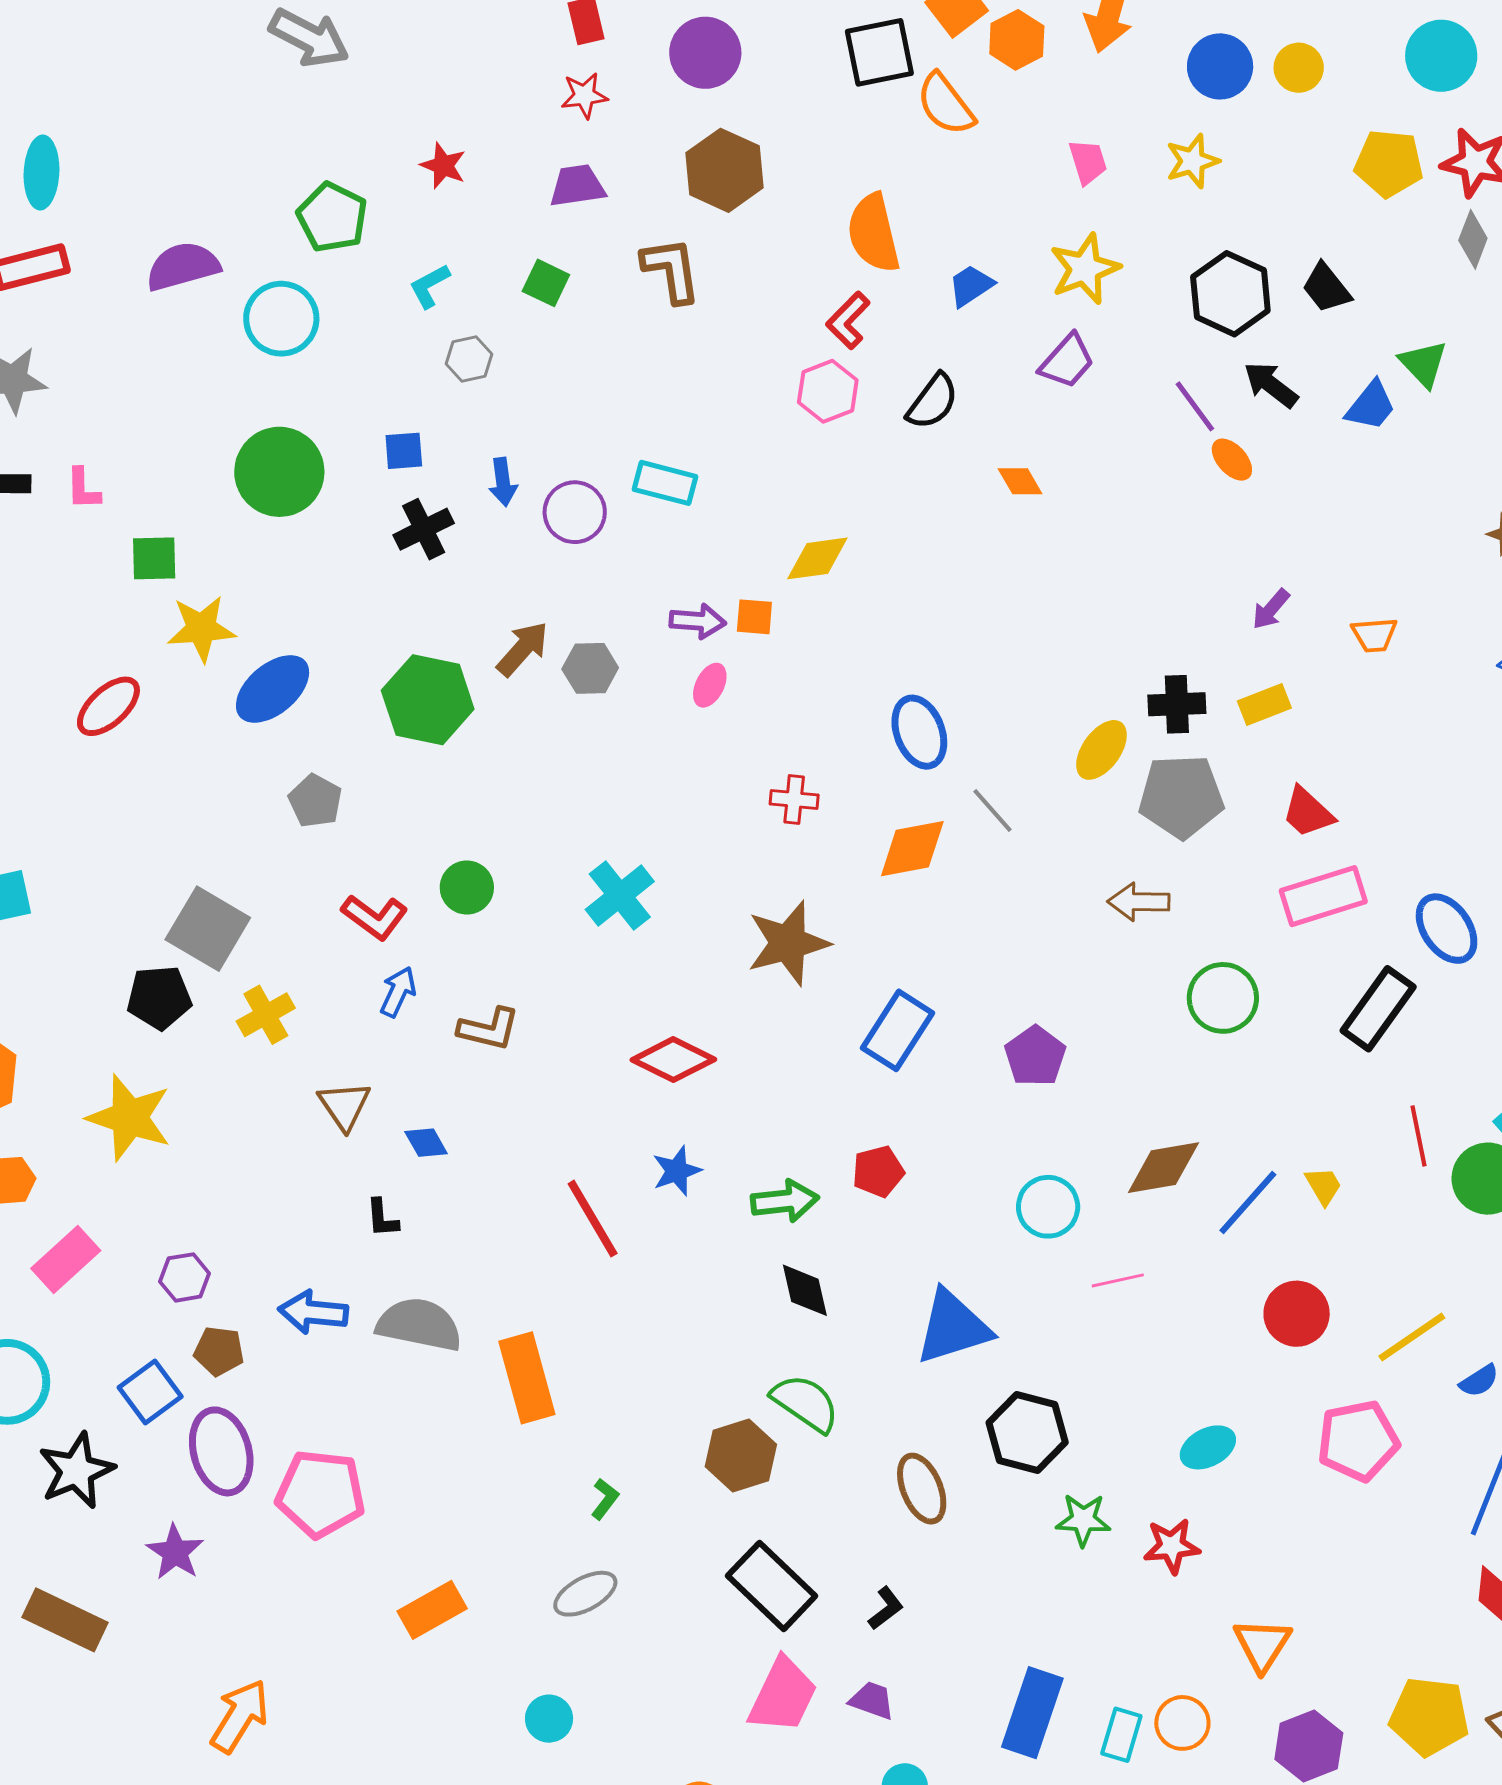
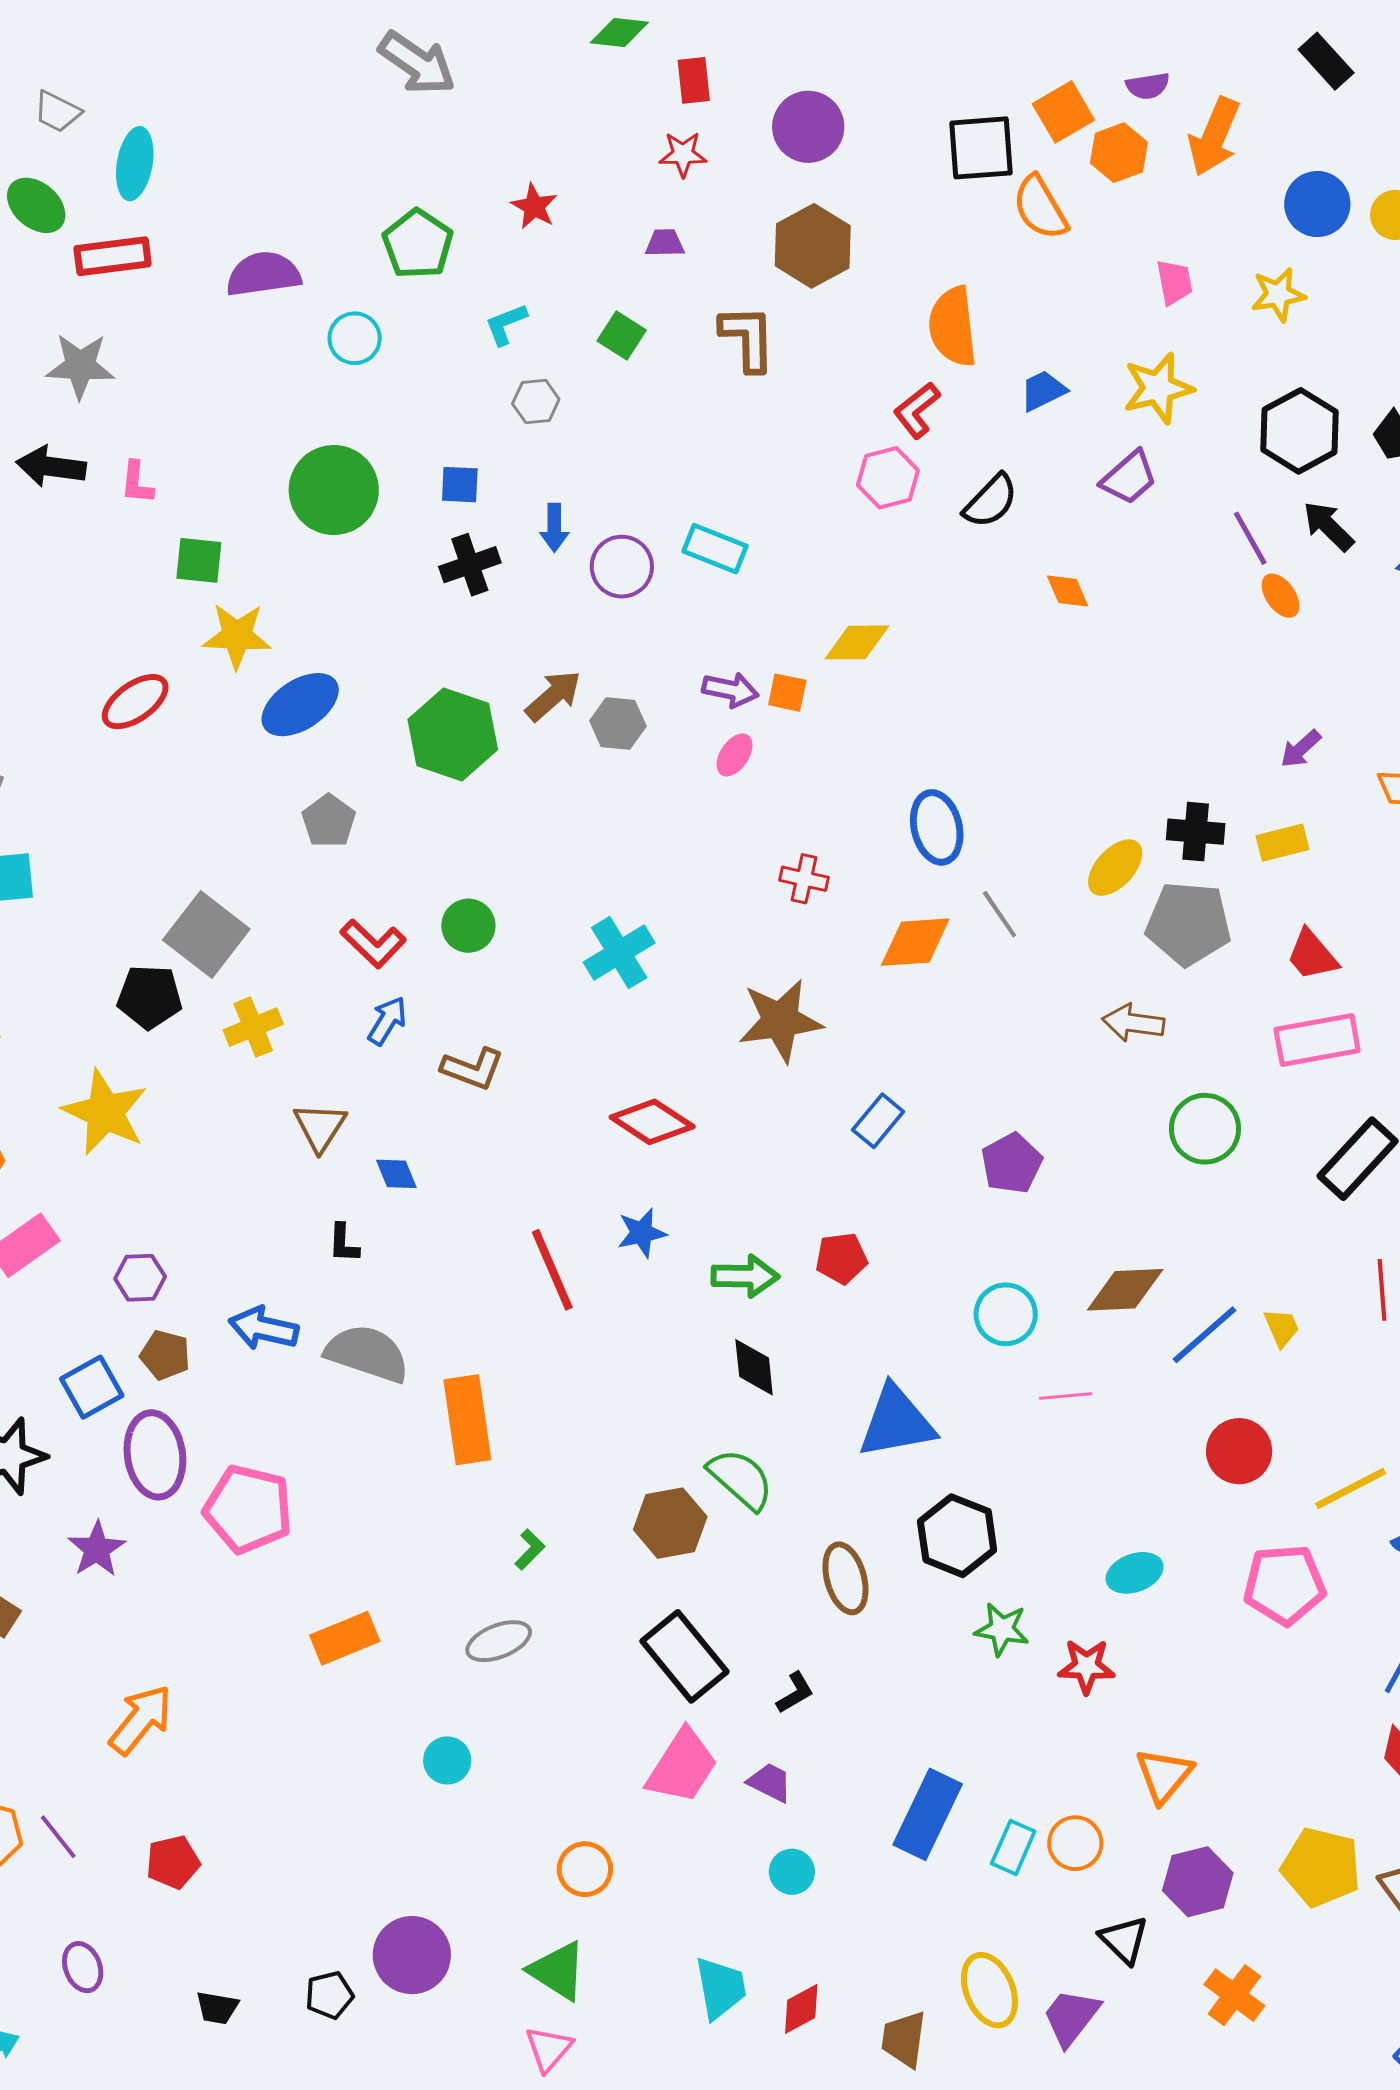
purple trapezoid: (577, 186) -> (665, 243), size x0.7
cyan circle: (281, 319) -> (355, 338), size x0.7
blue rectangle: (897, 1030) -> (878, 1121), size x0.7

